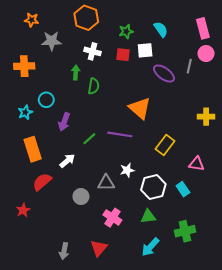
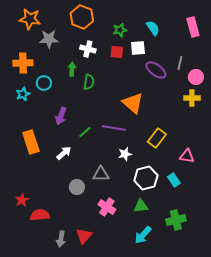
orange star: (32, 20) -> (30, 19), size x1.5
pink circle: (206, 54) -> (196, 77), moved
cyan circle: (46, 100) -> (44, 83), moved
cyan star: (25, 112) -> (23, 94), moved
yellow cross: (206, 117) -> (192, 98), moved
white star: (127, 170) -> (125, 154), moved
red semicircle: (42, 182) -> (40, 215), moved, turned 36
red triangle: (99, 248) -> (84, 236), moved

